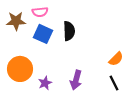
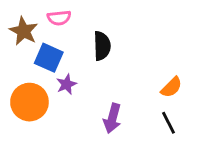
brown star: (16, 21) -> (24, 31), turned 30
blue square: (43, 34) -> (49, 58), moved
purple star: (45, 83) -> (66, 84), moved

